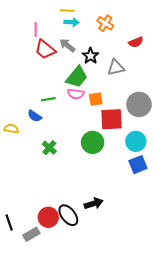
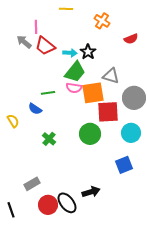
cyan arrow: (71, 22) -> (70, 53), moved
gray arrow: (67, 45) -> (24, 42), moved
gray triangle: (116, 68) -> (111, 76), moved, turned 30
orange square: (96, 99) -> (93, 93), size x1.6
yellow semicircle: (11, 129) -> (13, 121), turned 48
blue square: (138, 165) -> (124, 165), moved
gray rectangle: (31, 234) -> (32, 184), moved

